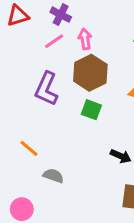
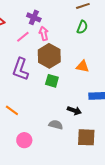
purple cross: (61, 15) -> (34, 17), moved
gray semicircle: (53, 176) -> (56, 125), moved
pink circle: (22, 209) -> (24, 140), moved

